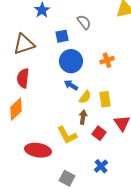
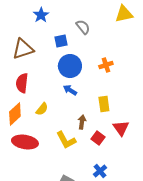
yellow semicircle: (85, 97) -> (42, 109), moved
red ellipse: (38, 150) -> (25, 142), moved

